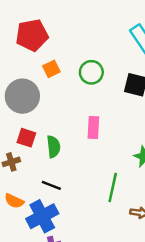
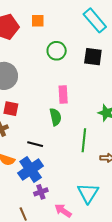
orange square: (51, 69) -> (38, 21), moved, turned 32
green semicircle: (53, 147) -> (55, 117), moved

